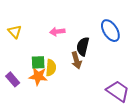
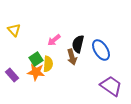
blue ellipse: (110, 31) -> (101, 50), moved
pink arrow: (57, 32) -> (54, 40), moved, turned -32
green square: (38, 62) -> (36, 59), turned -32

